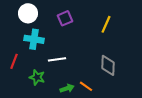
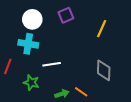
white circle: (28, 13) -> (32, 19), moved
purple square: (65, 18) -> (66, 15), moved

